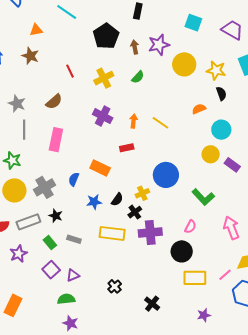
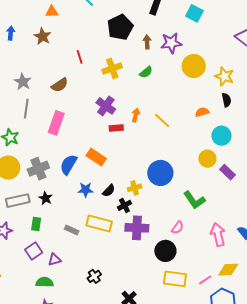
cyan square: (193, 23) -> (194, 13), moved
red rectangle: (127, 148) -> (116, 128), moved
blue semicircle: (74, 179) -> (69, 165), size x1.5
gray rectangle: (74, 239) -> (72, 230), moved
green rectangle: (50, 243) -> (36, 224), turned 40

